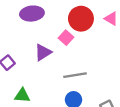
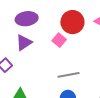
purple triangle: (43, 52) -> (24, 43), moved

